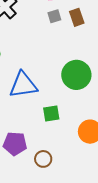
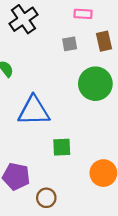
gray square: (54, 16) -> (70, 44), moved
green circle: (76, 75) -> (95, 84), moved

